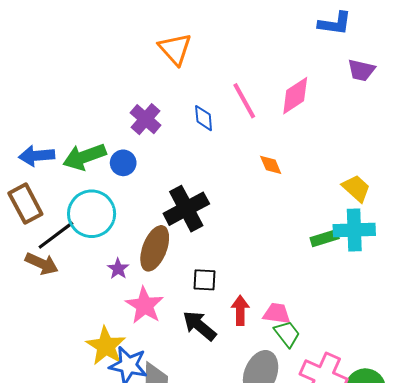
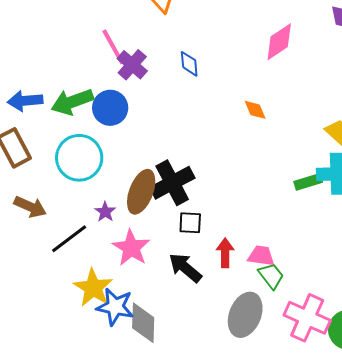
pink line: (244, 101) -> (113, 47), moved
blue circle: (123, 163) -> (110, 108), size x1.4
black cross: (186, 209) -> (172, 183), moved
black line: (56, 235) -> (69, 239), moved

